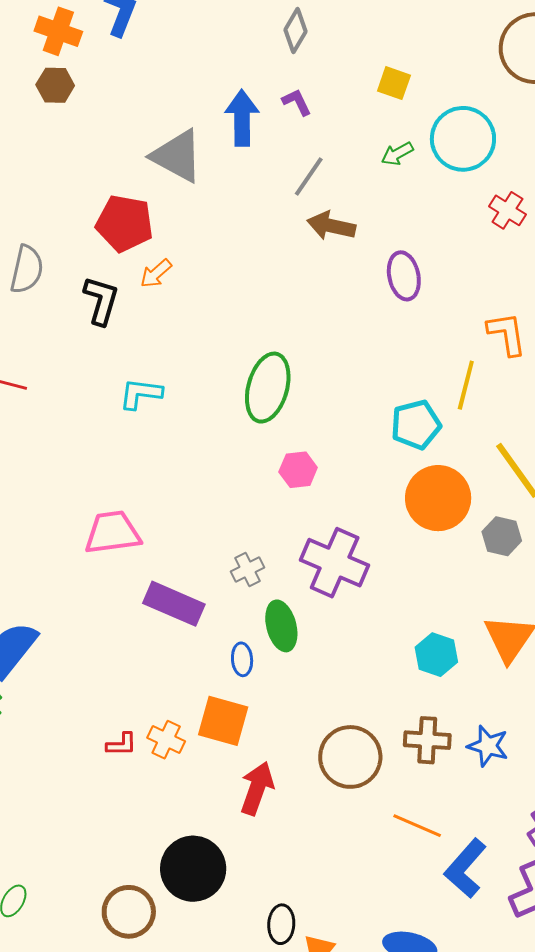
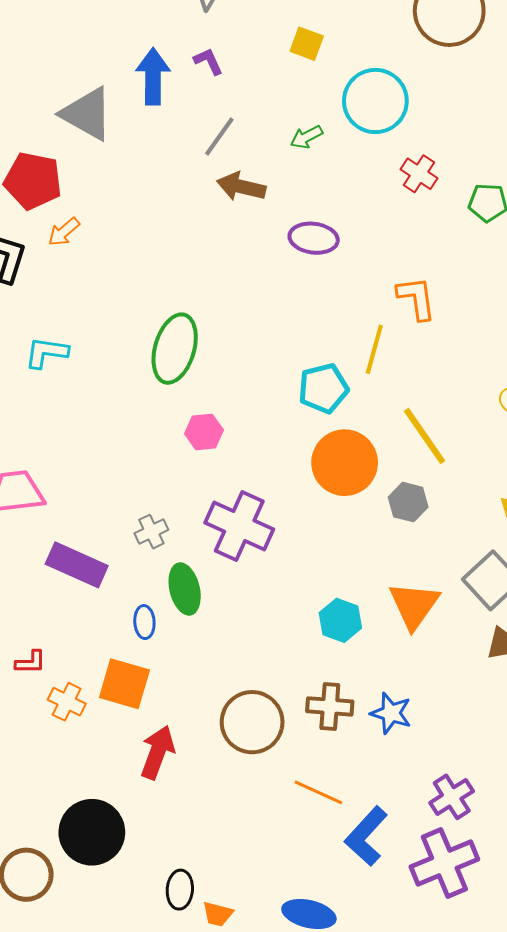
green arrow: (397, 154) -> (307, 137), moved
purple ellipse: (404, 276) -> (314, 238), turned -72
red L-shape: (121, 744) -> (31, 662), moved

